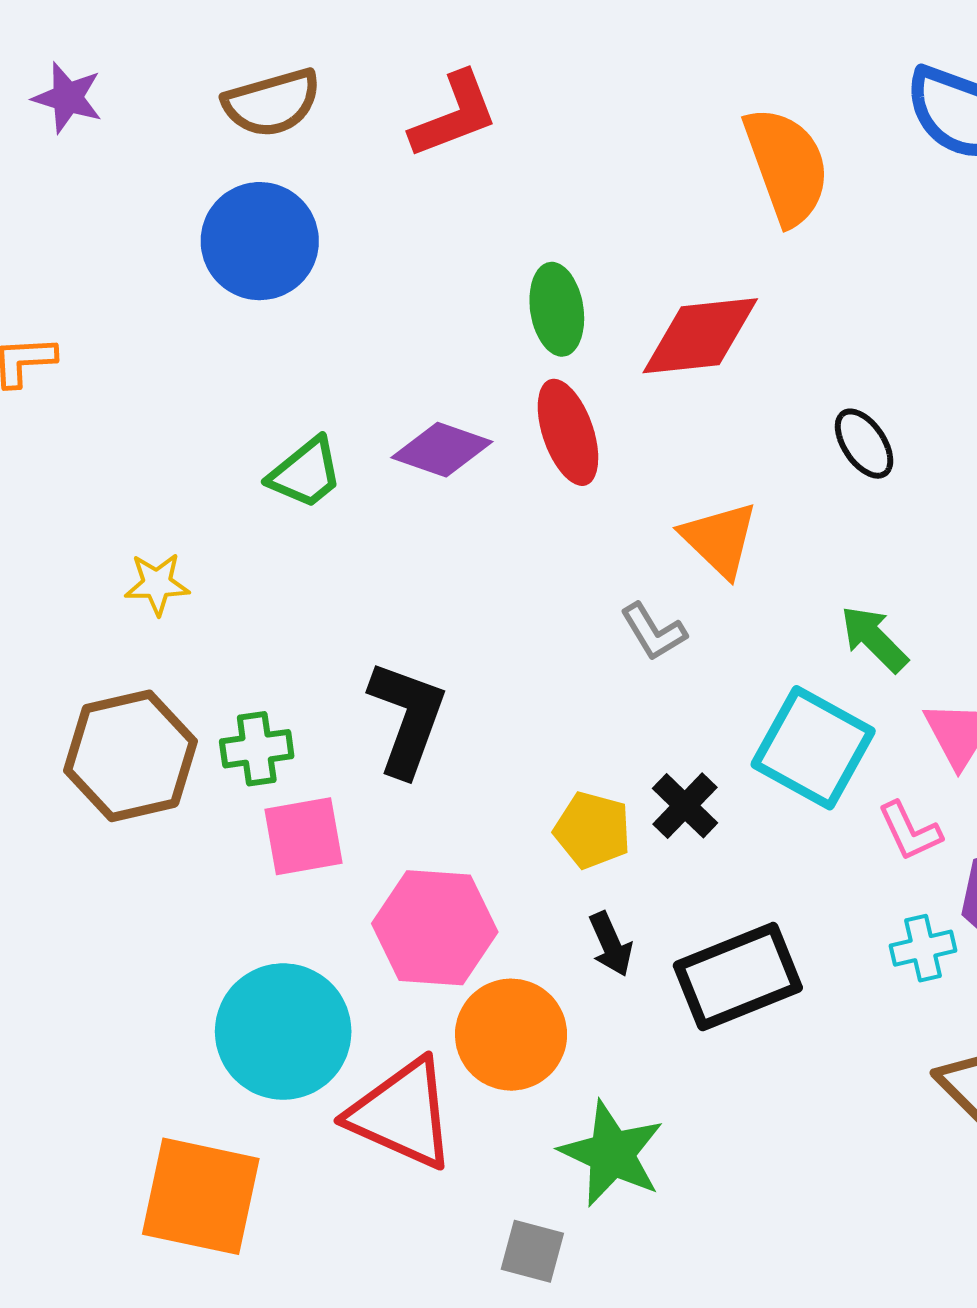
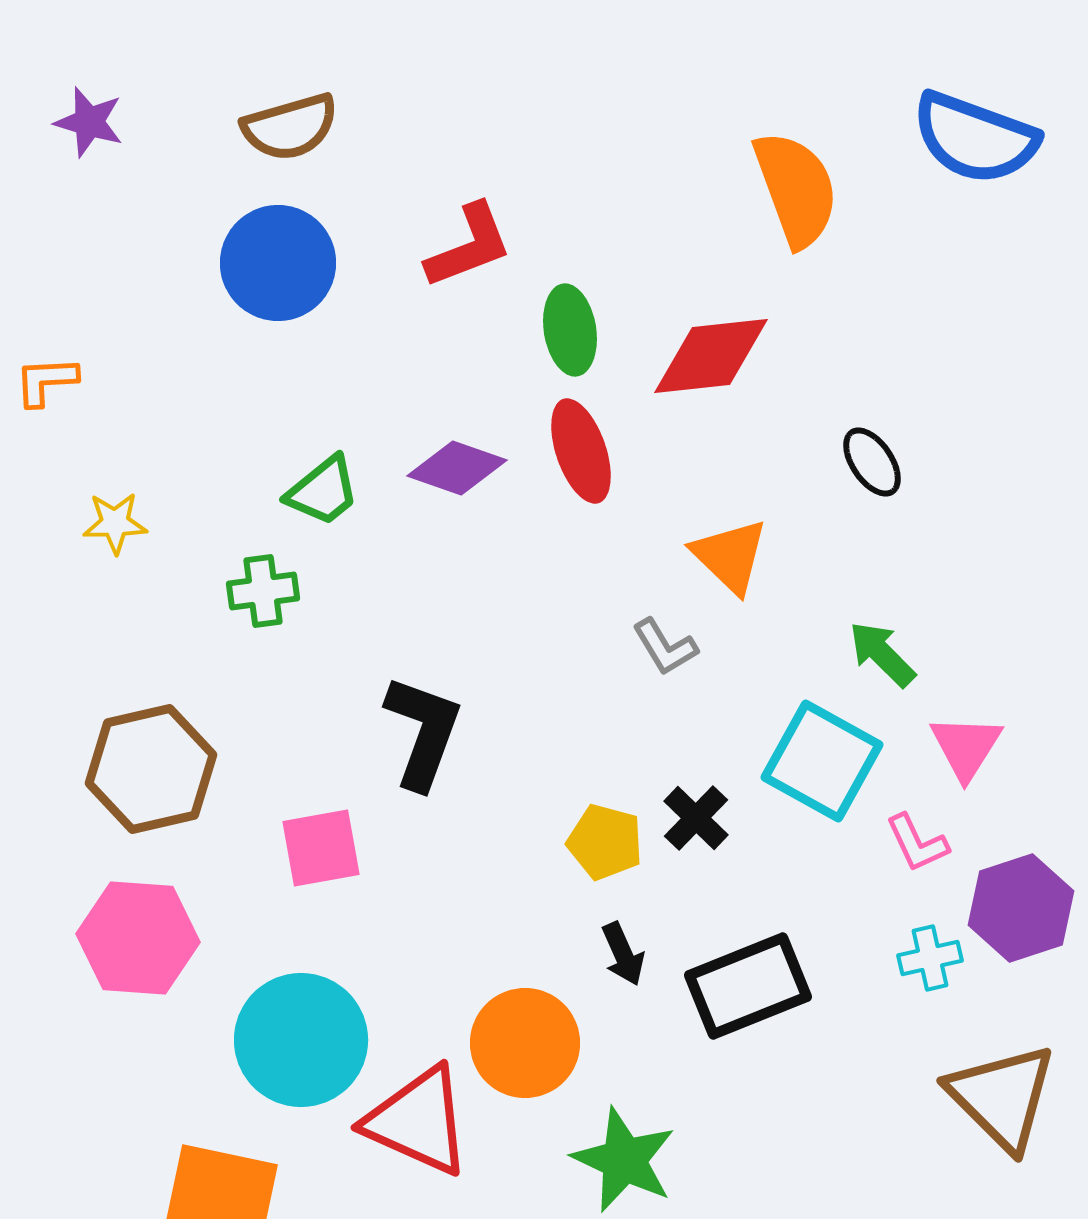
red L-shape: (454, 115) -> (469, 246), moved
yellow star: (157, 584) -> (115, 523), moved
green cross: (257, 749) -> (263, 591), moved
pink hexagon: (435, 928) -> (138, 938), moved

